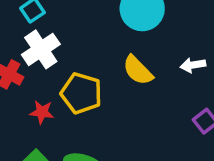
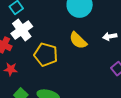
red star: (42, 112) -> (11, 69), moved

